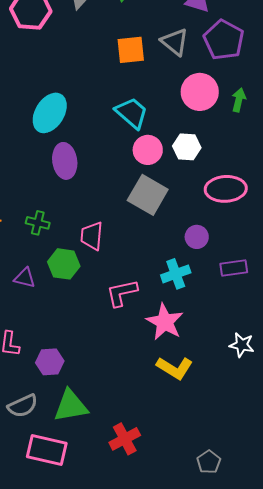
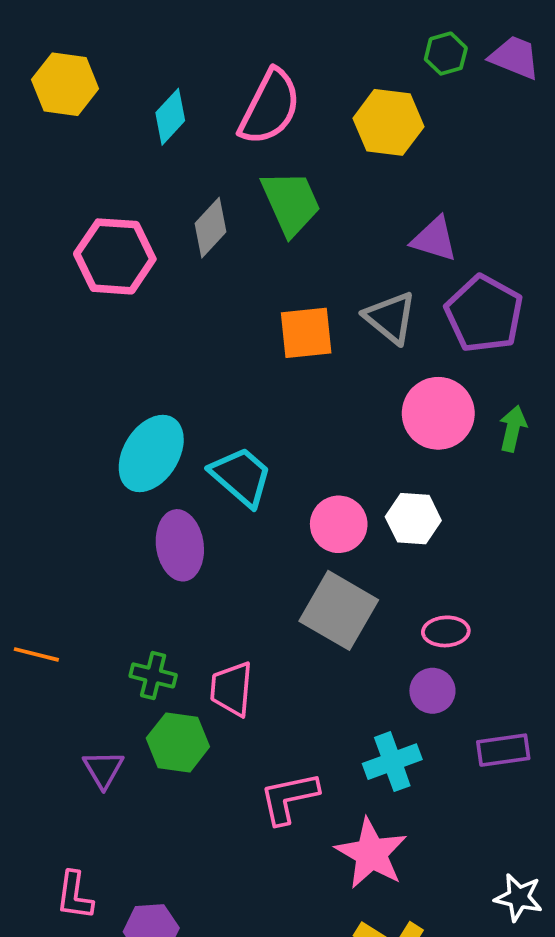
cyan trapezoid: (132, 113) -> (241, 476), moved
pink ellipse: (226, 189) -> (446, 631), moved, size x0.6
green cross: (38, 223) -> (153, 675), moved
purple triangle: (25, 278) -> (103, 769), turned 45

